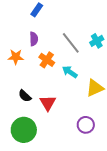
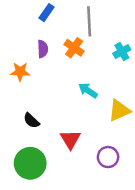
gray line: (71, 43) -> (89, 21), moved, turned 35
orange cross: (47, 60) -> (74, 48), moved
red triangle: (48, 103) -> (70, 139), moved

